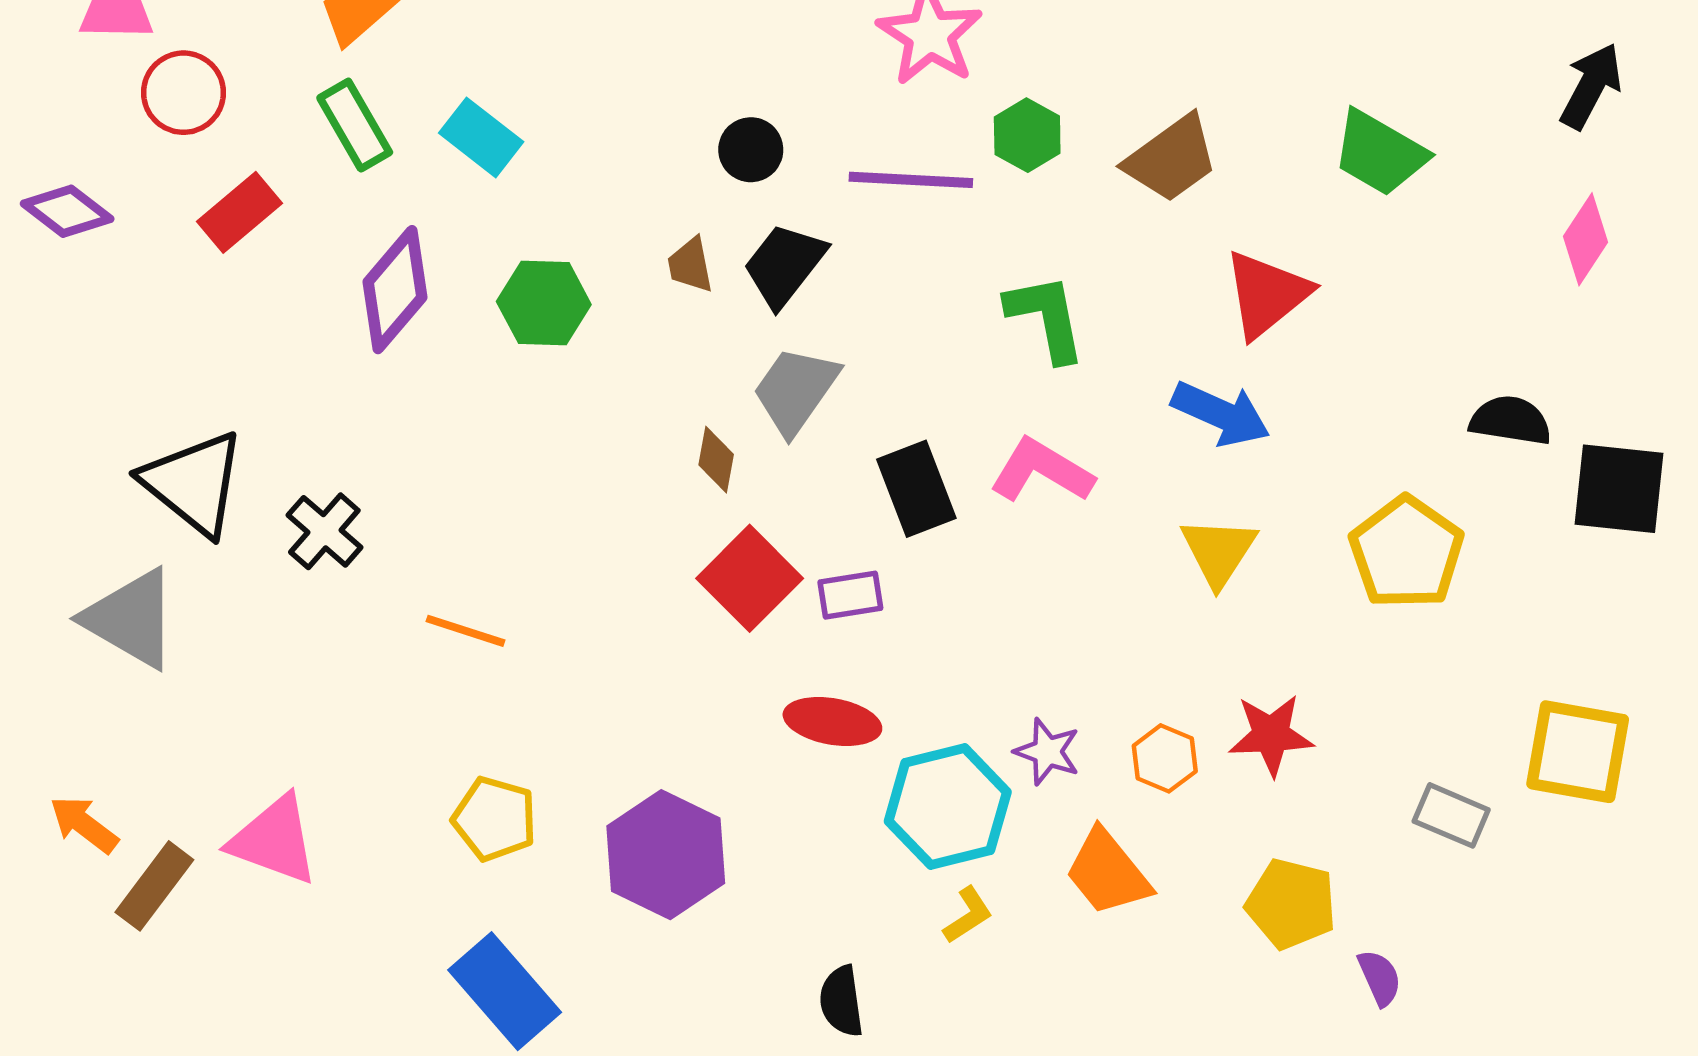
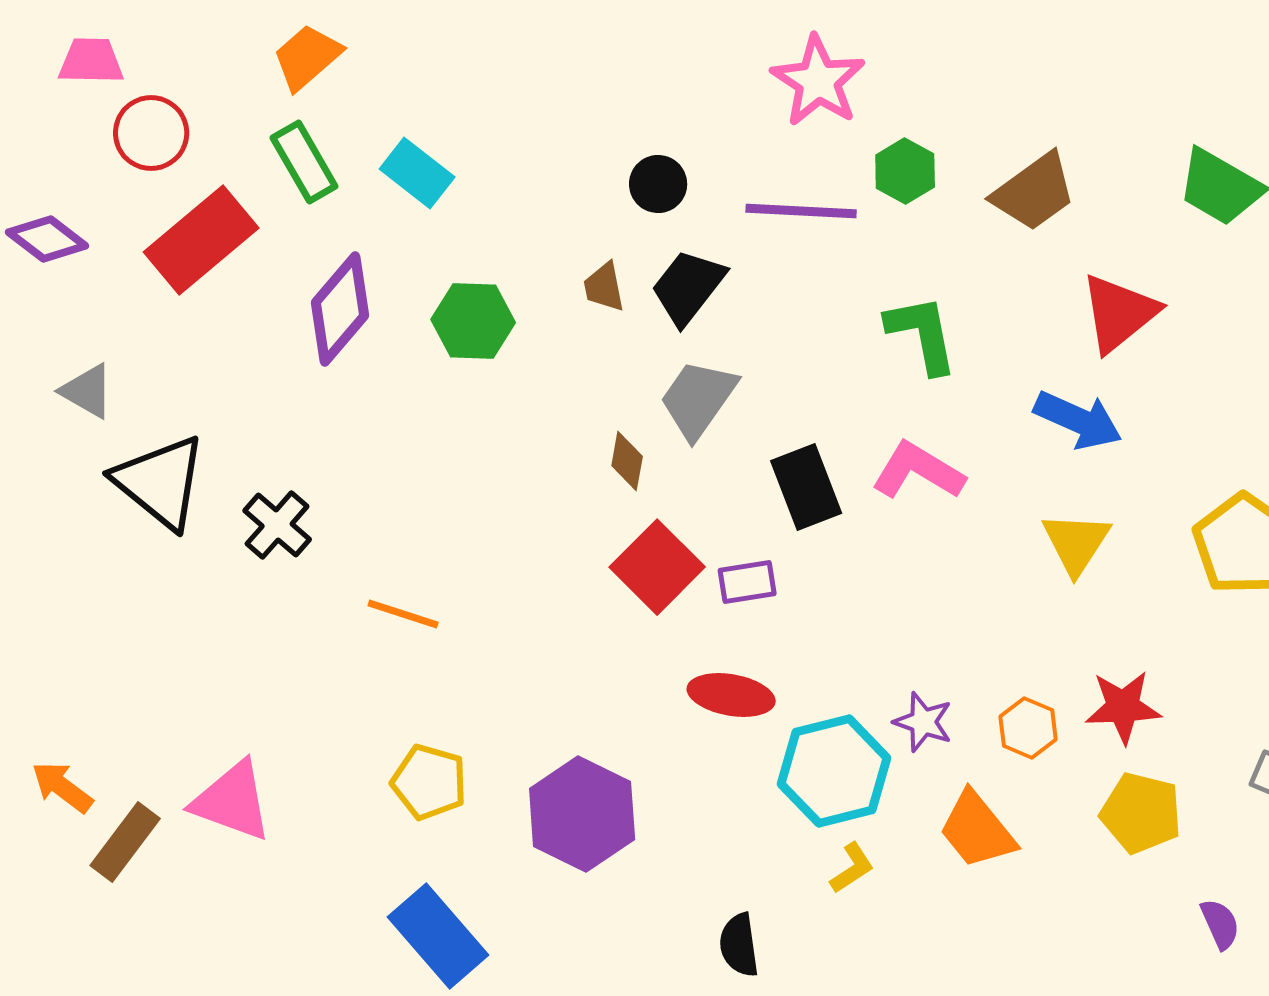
red rectangle: (239, 212) -> (201, 240), size x1.5
gray triangle: (131, 619) -> (87, 391), moved, size x0.6
yellow pentagon: (1291, 904) -> (1141, 813), moved

